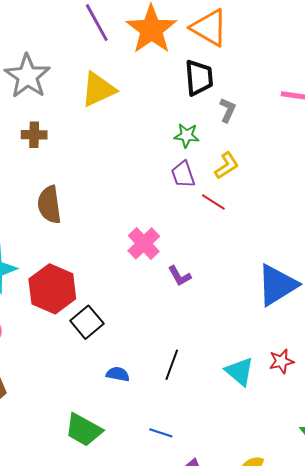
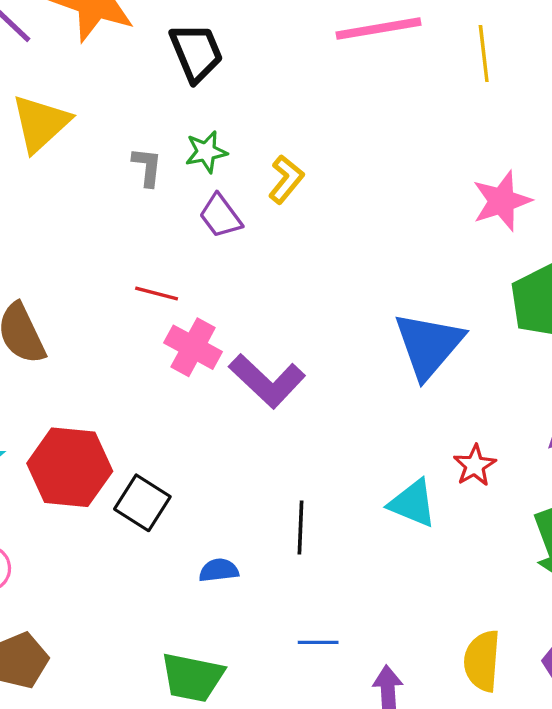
gray L-shape: (228, 110) -> (147, 167), moved
red line: (213, 202) -> (157, 294), moved
purple L-shape: (179, 276) -> (267, 381), size x1.8

